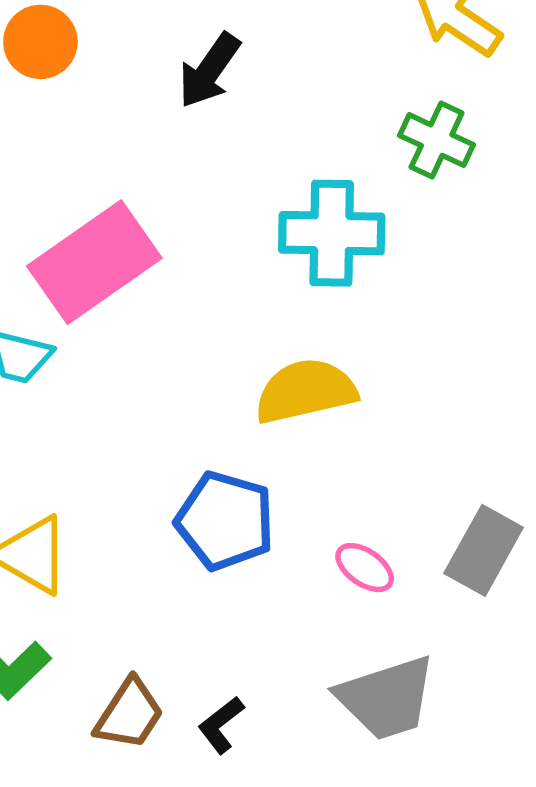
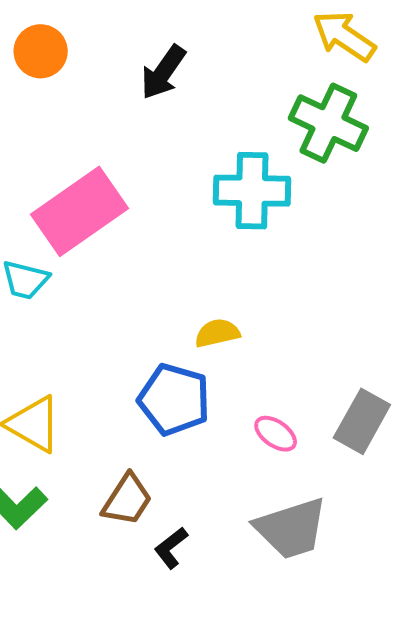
green cross: (437, 140) -> (328, 123), size x1.4
yellow semicircle: (305, 391) -> (217, 333), moved, size x0.6
brown trapezoid: (129, 714) -> (127, 500), moved

